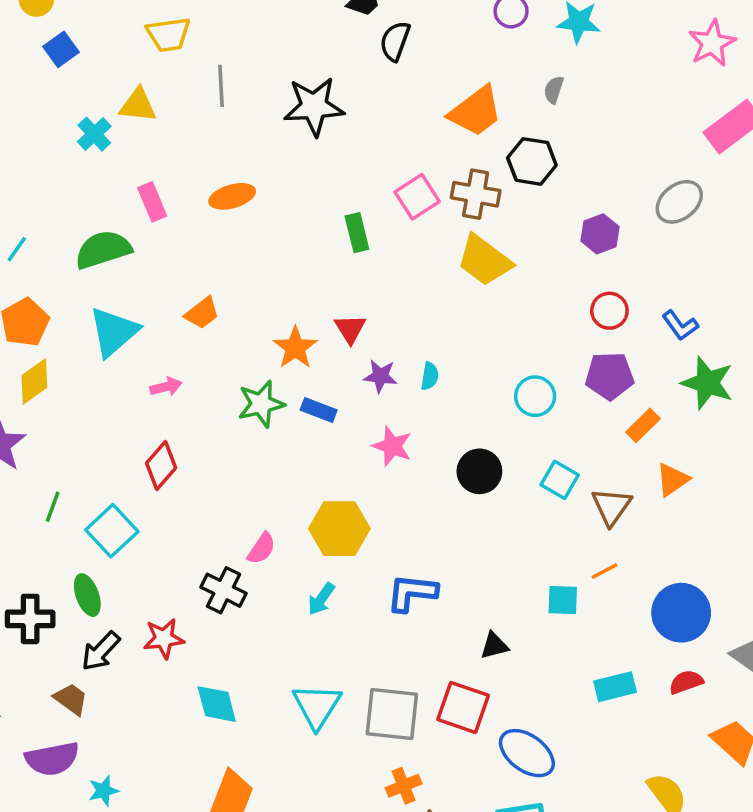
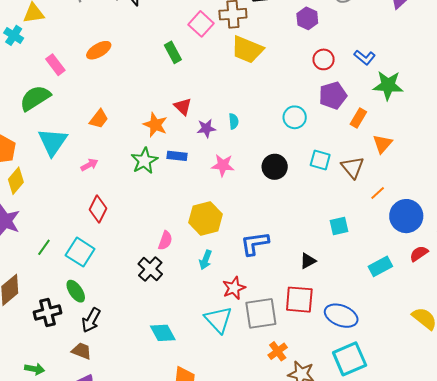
green line: (53, 507) -> (44, 247), turned 30
orange line: (605, 571) -> (378, 193), moved
black cross: (224, 590) -> (150, 269), turned 30
red star: (164, 638) -> (234, 288), moved

